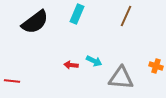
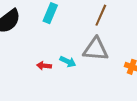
gray triangle: (121, 78) -> (96, 49), moved

